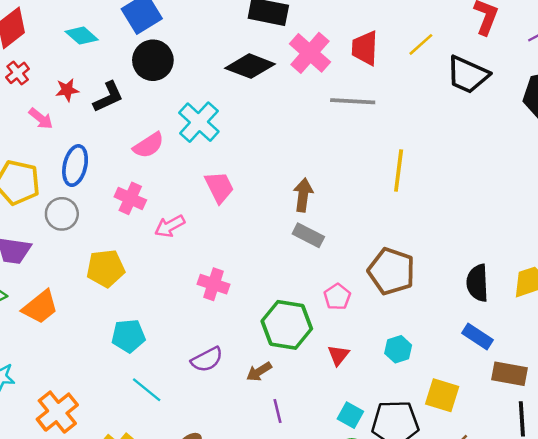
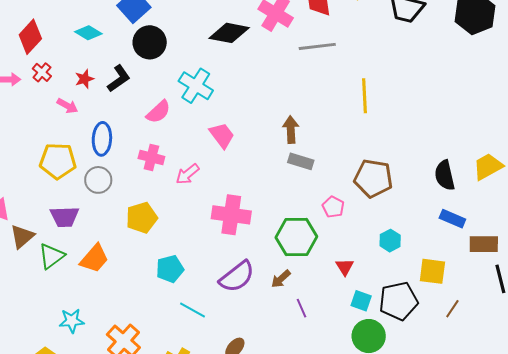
pink cross: (213, 284) -> (231, 215), size x1.5
red triangle: (338, 355) -> (345, 267), moved
purple semicircle: (207, 360) -> (237, 277), size x1.4

